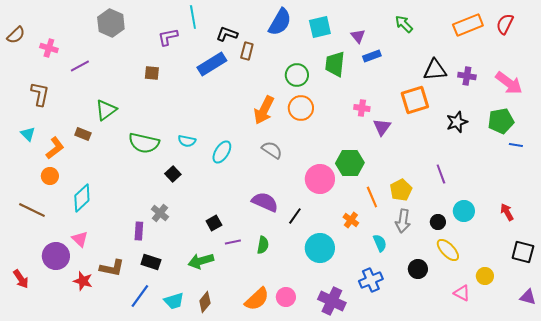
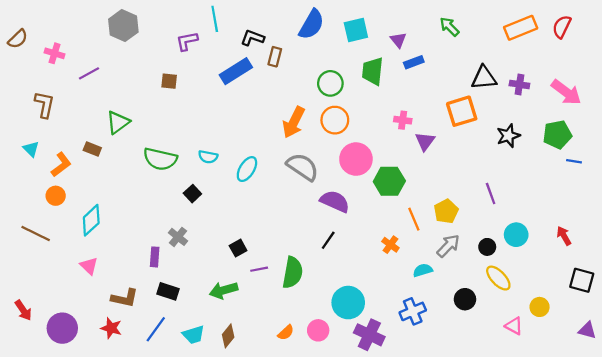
gray semicircle: (272, 150) -> (303, 167), size x1.4
pink circle: (320, 179) -> (356, 159), moved
purple semicircle: (265, 202) -> (335, 201), moved
gray arrow: (403, 221) -> (448, 246), turned -145
cyan semicircle: (380, 243) -> (423, 270), turned -84
green semicircle: (263, 245) -> (293, 272), size x1.6
cyan circle: (320, 248) -> (348, 303), moved
purple circle: (56, 256) -> (62, 328), moved
red star: (83, 281) -> (111, 328), moved
orange semicircle: (257, 299) -> (286, 333), size x0.6

